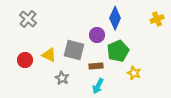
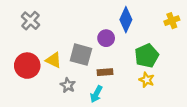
green pentagon: (118, 51) -> (147, 56), moved
red circle: (25, 60) -> (27, 66), size x1.5
cyan arrow: (98, 86) -> (96, 94), moved

